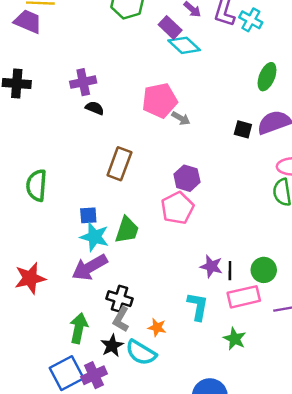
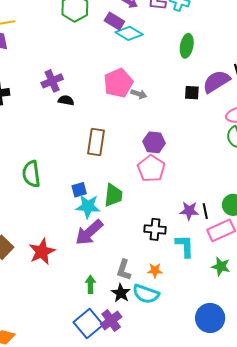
green ellipse: (267, 77) -> (187, 46), moved
black cross: (120, 299) -> (155, 229), moved
green arrow: (79, 328) -> (90, 284), size x0.7

